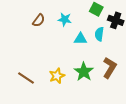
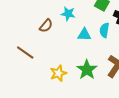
brown semicircle: (39, 20) -> (46, 26), moved
brown line: (26, 78) -> (25, 53), moved

